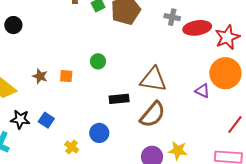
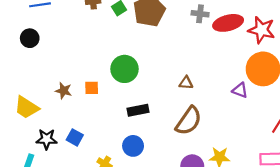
red star: (227, 37) -> (262, 30), turned -30
green circle: (98, 61) -> (124, 69), size x1.6
brown triangle: (153, 79) -> (186, 83), size x0.5
black rectangle: (119, 99) -> (138, 110), moved

